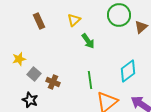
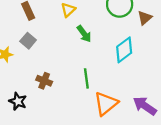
cyan diamond: (128, 71) -> (124, 50), moved
gray square: (34, 74) -> (28, 41), moved

